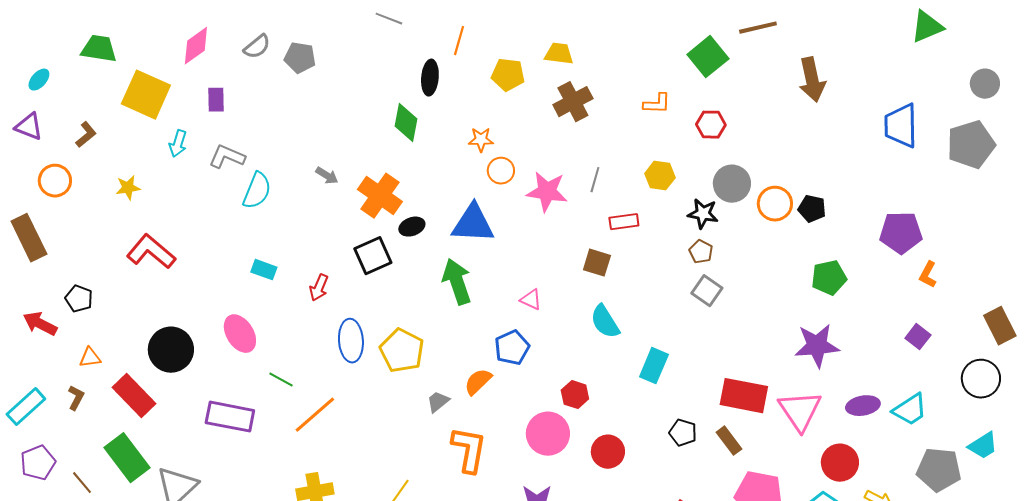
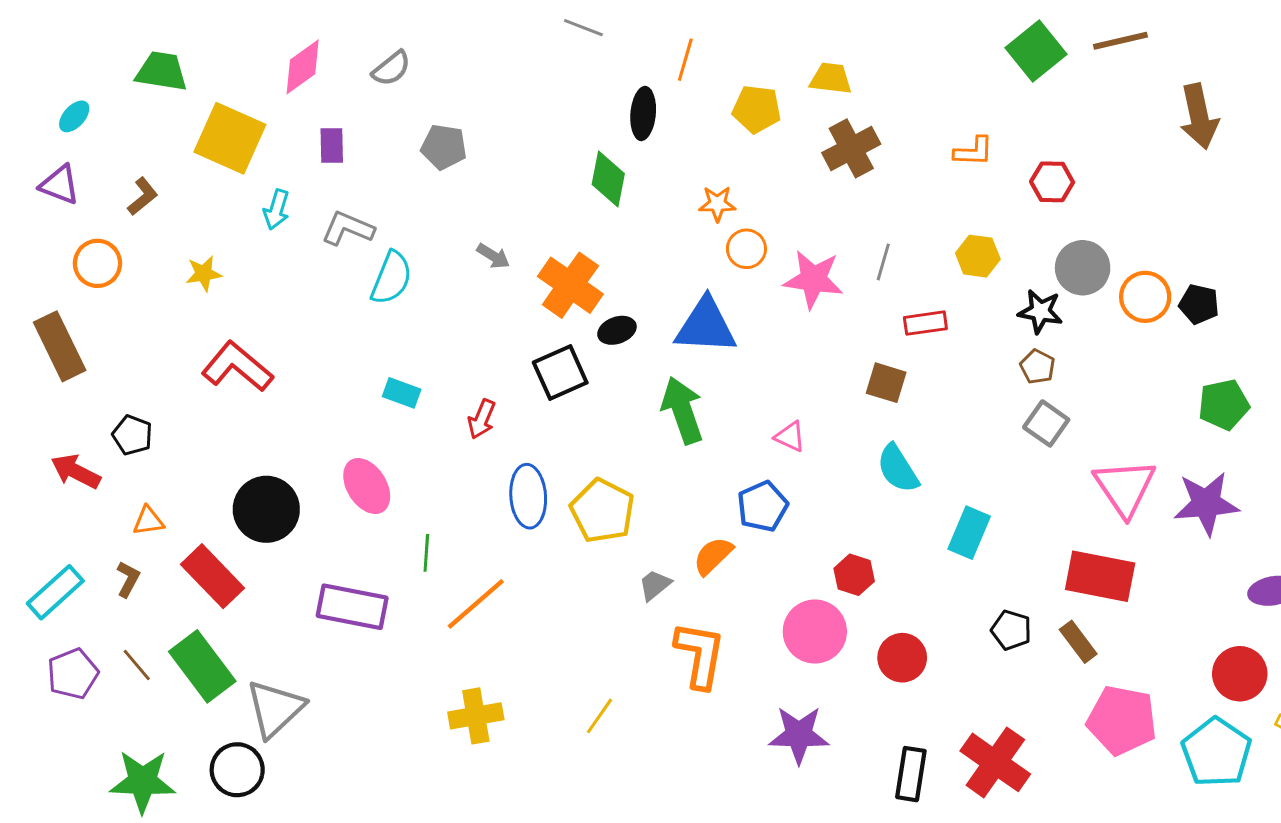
green square: (708, 57) -> (1036, 51), moved
gray pentagon: (300, 58) -> (444, 147), moved
green line: (281, 380) -> (426, 553), turned 65
pink triangle: (800, 411) -> (1125, 487), moved
brown line: (82, 483) -> (137, 665), moved

